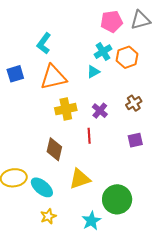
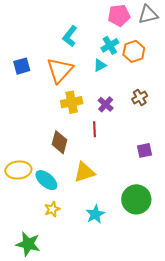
cyan L-shape: (44, 43) -> (70, 36), moved
orange triangle: (53, 77) -> (60, 70), turned -36
purple square: (135, 140) -> (144, 150), moved
green circle: (117, 199) -> (136, 199), moved

